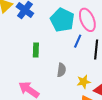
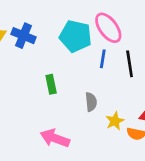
yellow star: (84, 82) -> (115, 121), moved

